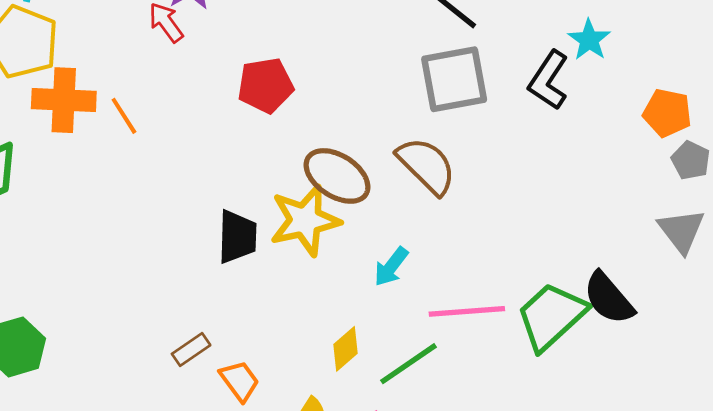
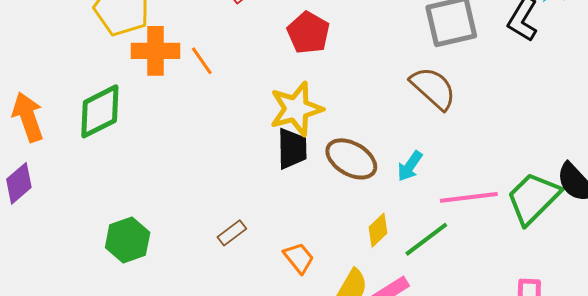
red pentagon: (266, 85) -> (308, 33), turned -30
brown ellipse: (337, 176) -> (351, 159), moved
yellow star: (305, 220) -> (296, 109), moved
brown rectangle: (191, 349) -> (232, 233), moved

